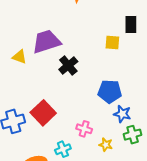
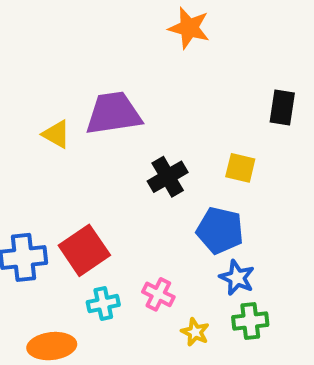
yellow square: (112, 43) -> (240, 168), moved
black cross: (68, 65) -> (168, 177), moved
cyan cross: (63, 149) -> (103, 304), moved

